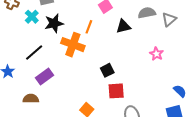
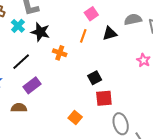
black star: (54, 23) -> (40, 32), turned 30
orange line: (89, 27) -> (83, 36), moved
orange cross: (73, 45) -> (60, 53), size x0.6

